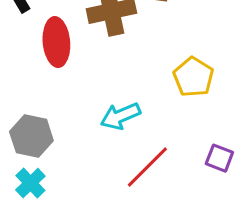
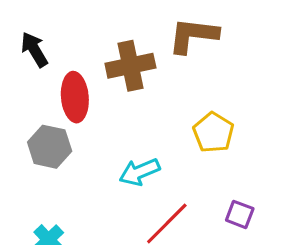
gray hexagon: (31, 136) -> (50, 147), moved

